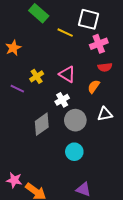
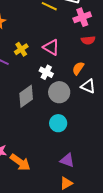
orange semicircle: (94, 87) -> (78, 68), moved
white cross: (62, 100) -> (46, 72), turned -32
white triangle: (105, 114) -> (88, 86), turned 35

